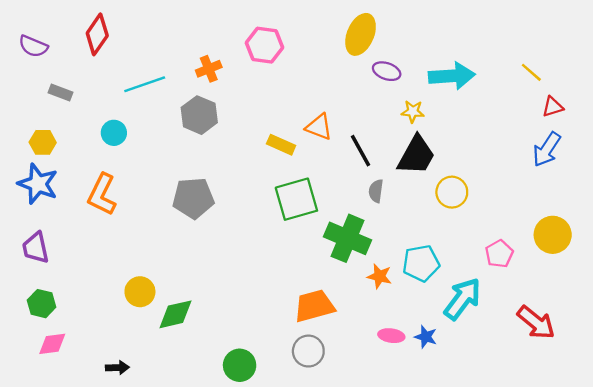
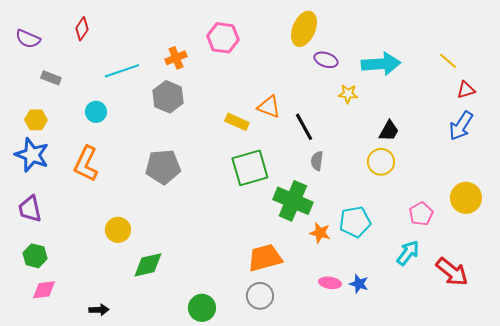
red diamond: (97, 34) -> (82, 29), size x0.7
black trapezoid: (416, 155) -> (389, 131), moved, size x0.6
yellow circle: (140, 292) -> (118, 230), moved
cyan arrow: (463, 299) -> (408, 253), moved, size x0.7

